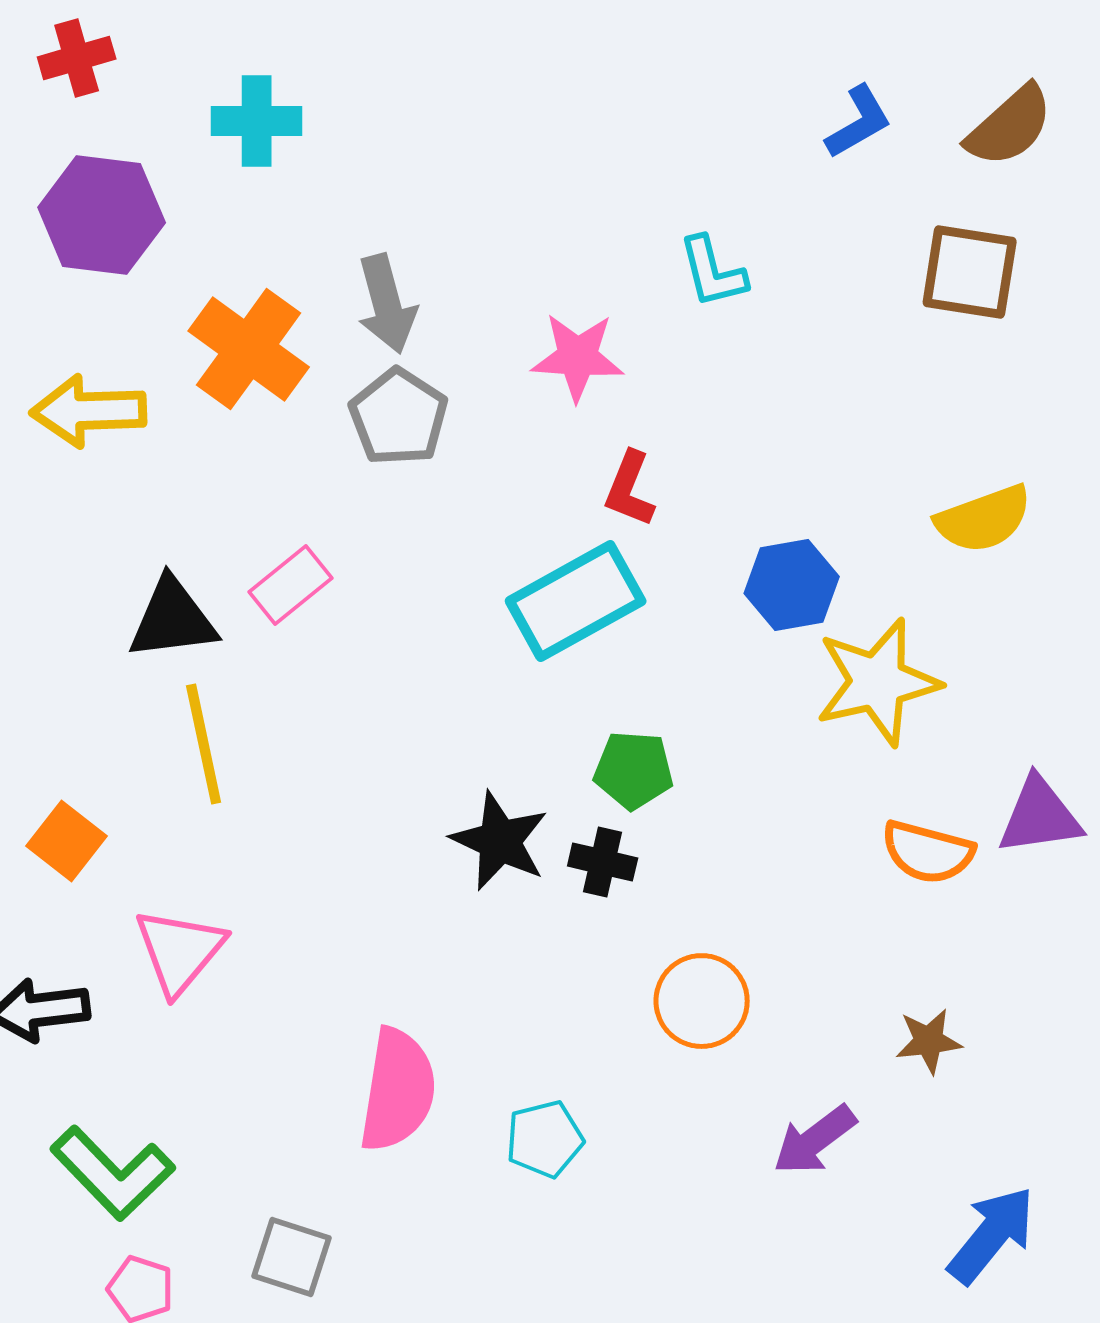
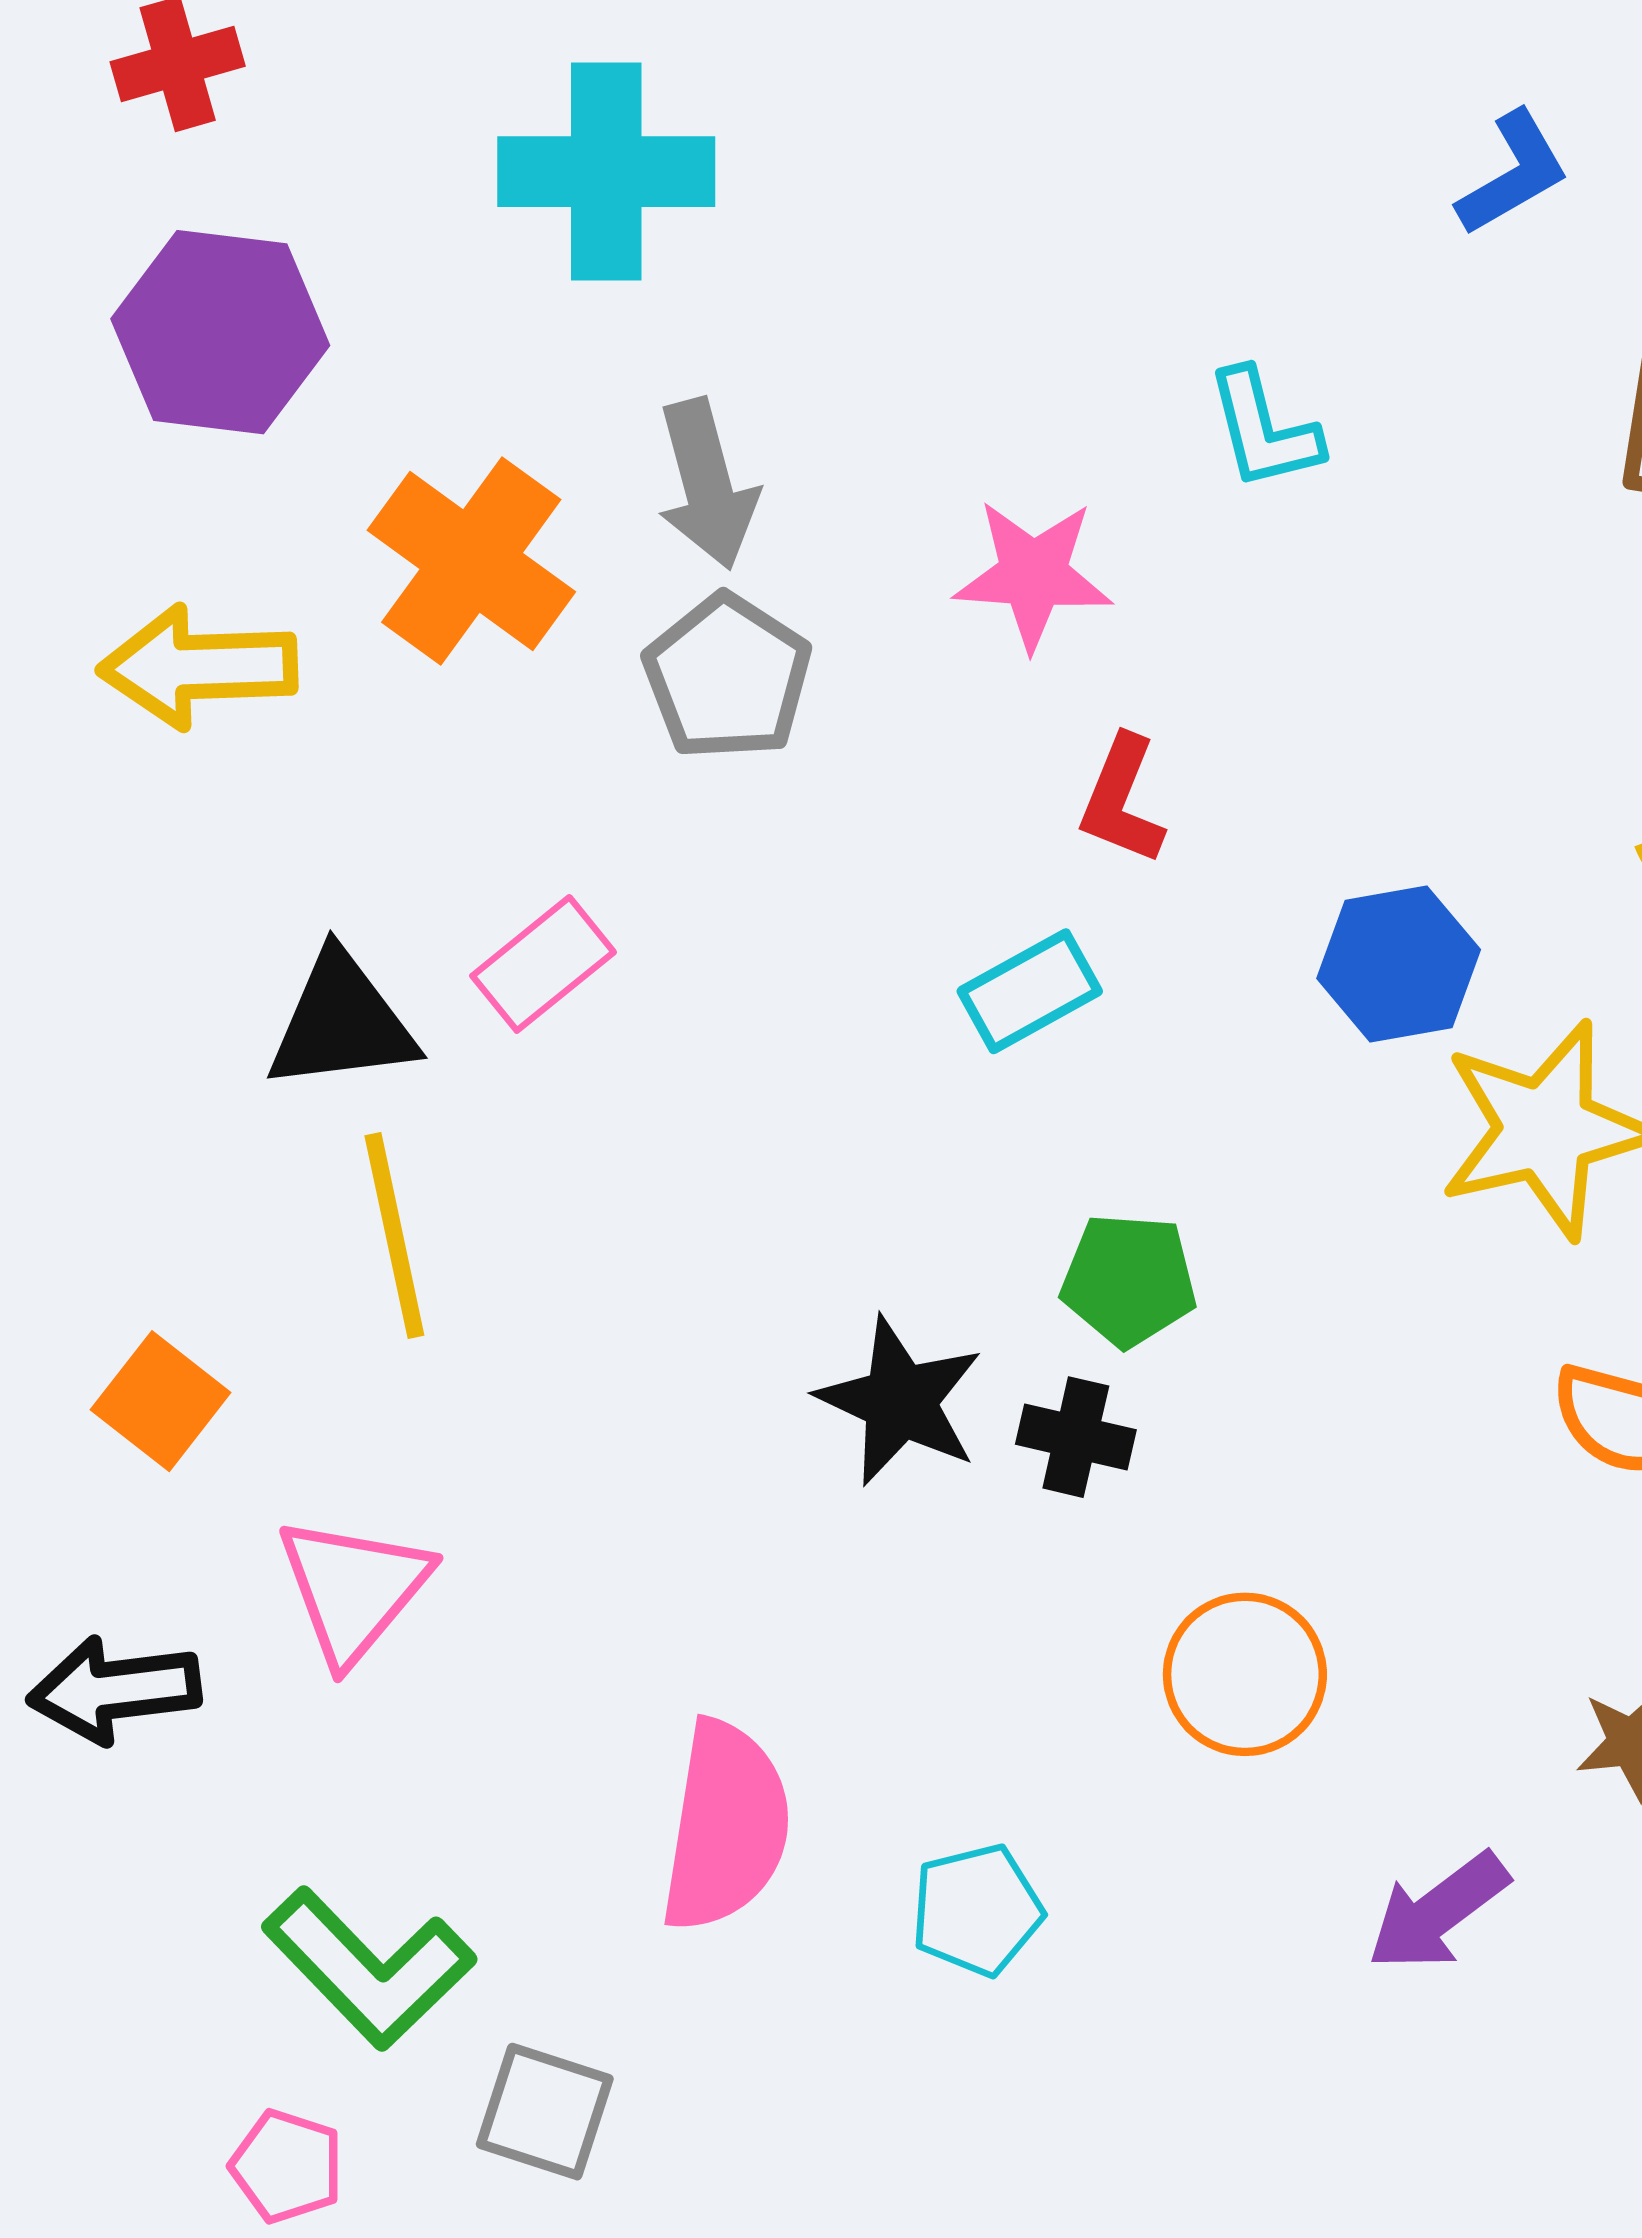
cyan cross: (257, 121) -> (606, 172), moved, size x1.4
cyan rectangle: (576, 601) -> (1030, 991), size x0.6
green L-shape: (113, 1173) -> (369, 1968), moved

